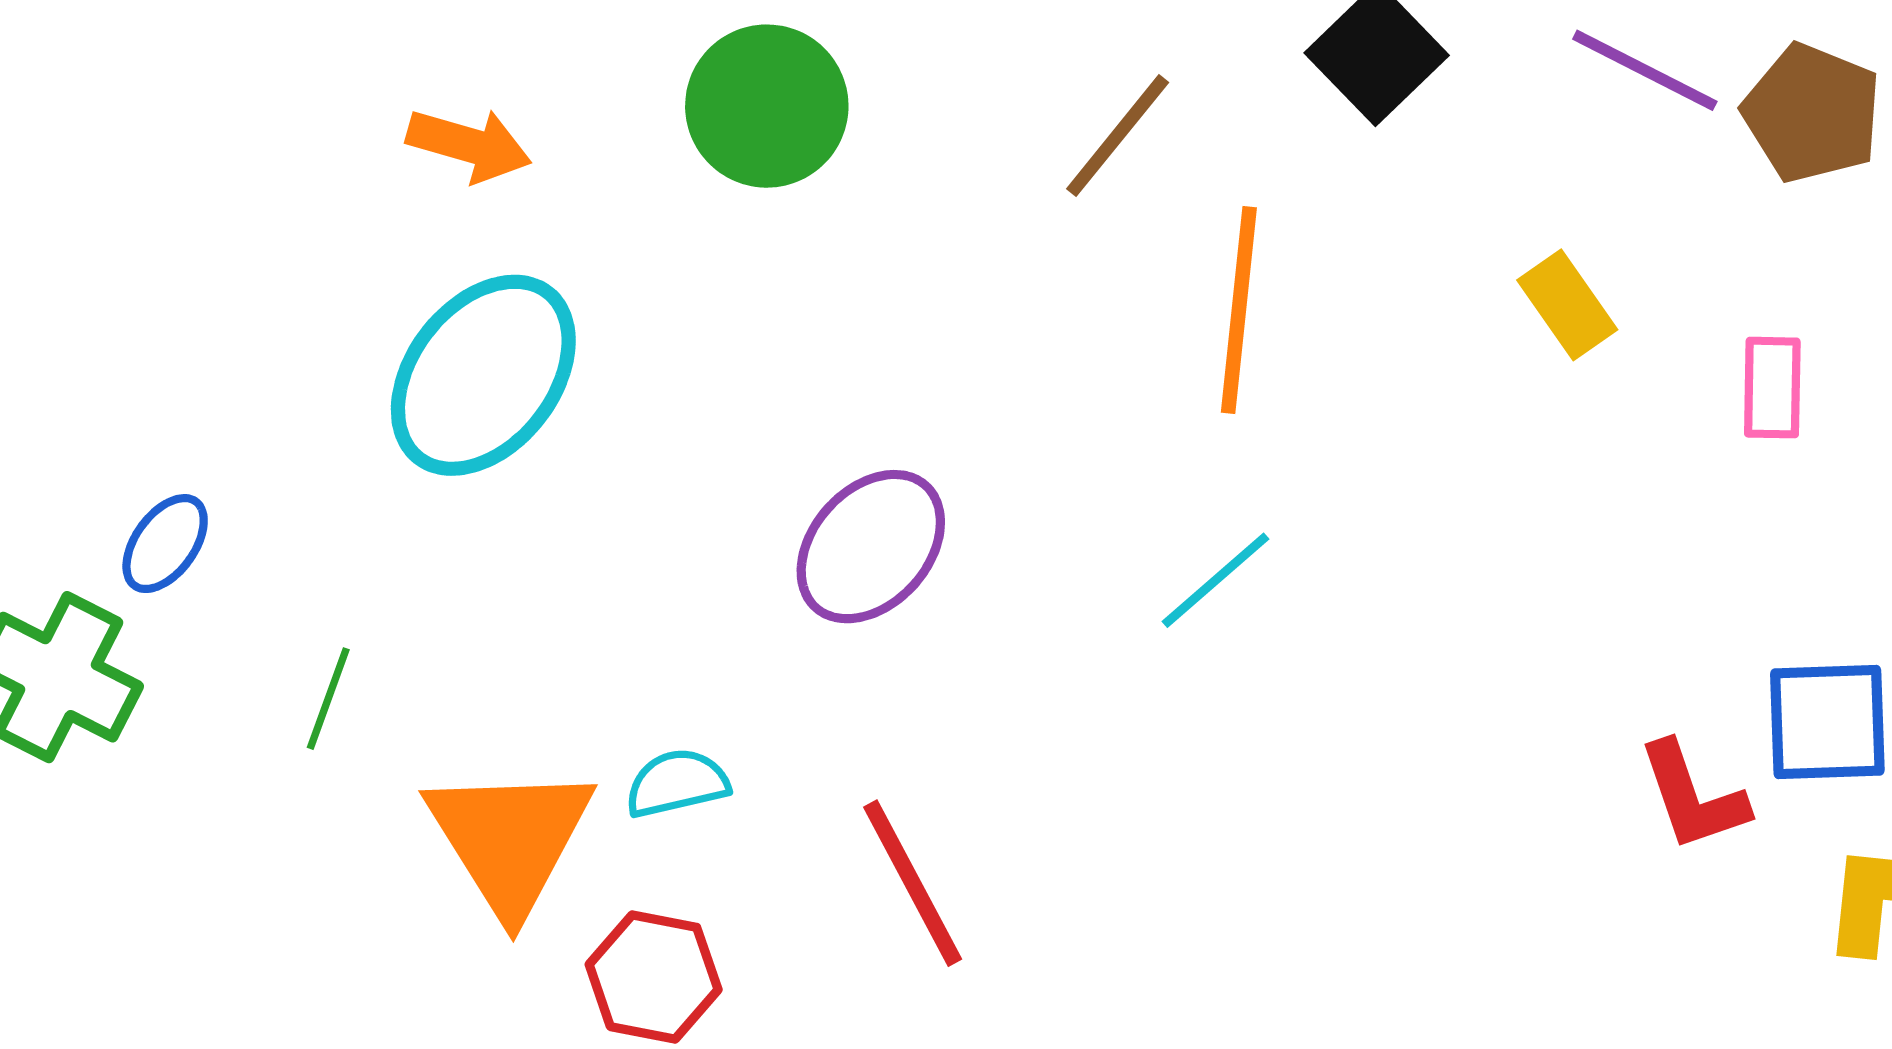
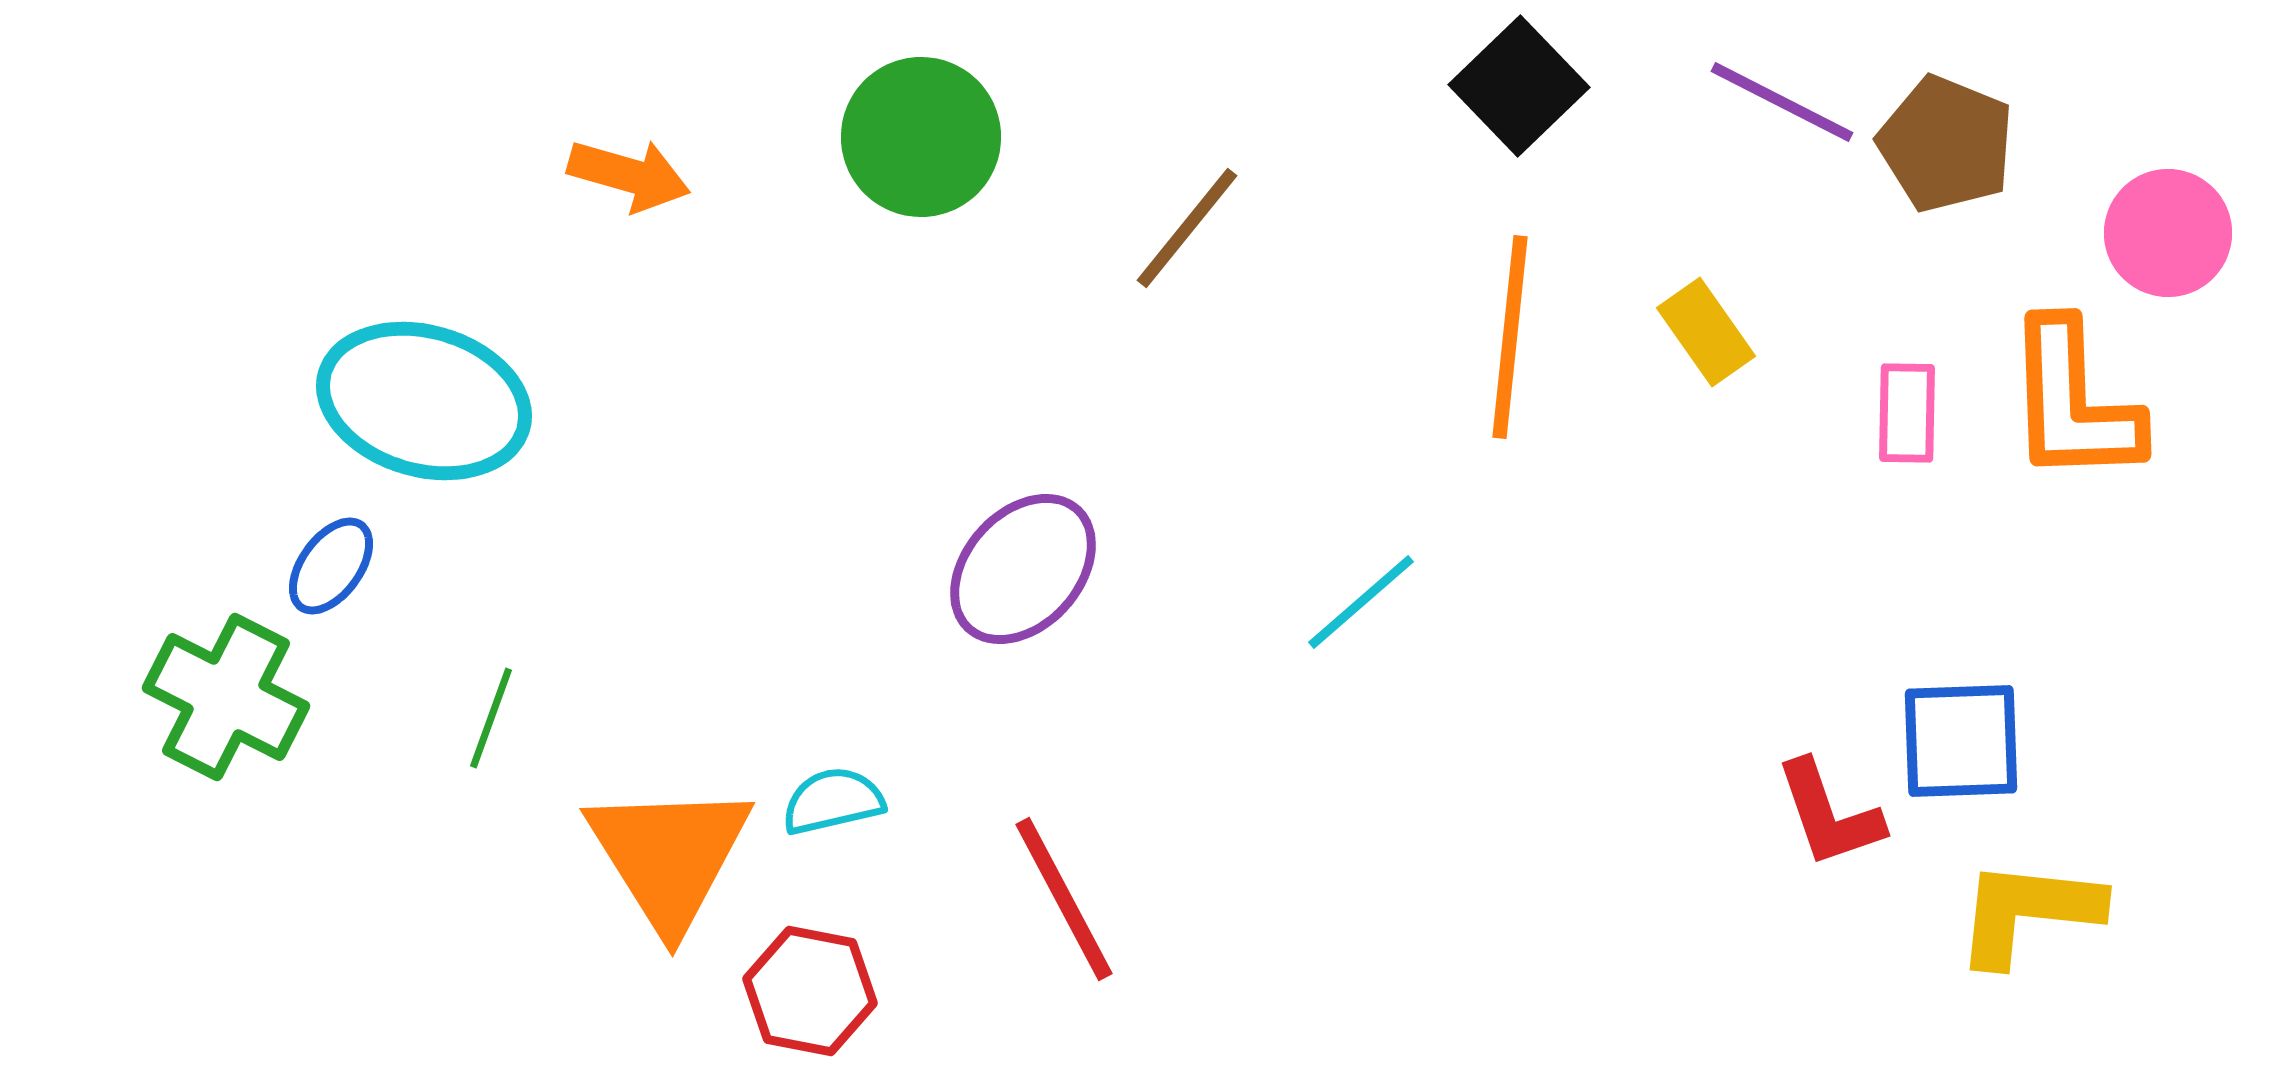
brown line: (1118, 136) -> (1187, 228), moved
orange line: (1239, 310) -> (1510, 337), moved
cyan ellipse: (483, 375) -> (424, 401), moved, turned 68

